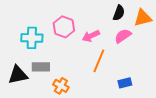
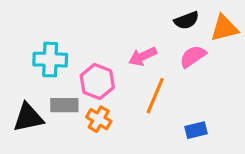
black semicircle: (119, 13) -> (187, 20), turned 49
pink hexagon: (64, 27) -> (97, 82), moved
orange cross: (61, 86) -> (99, 119), moved

